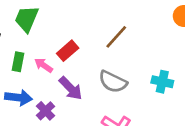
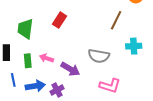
brown line: (116, 37) -> (116, 20), moved
red rectangle: (68, 51) -> (59, 20), moved
purple cross: (45, 111) -> (57, 90), turned 32

